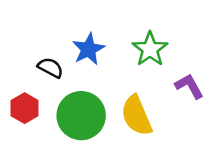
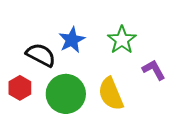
black semicircle: (50, 68) -> (41, 55), size x1.4

